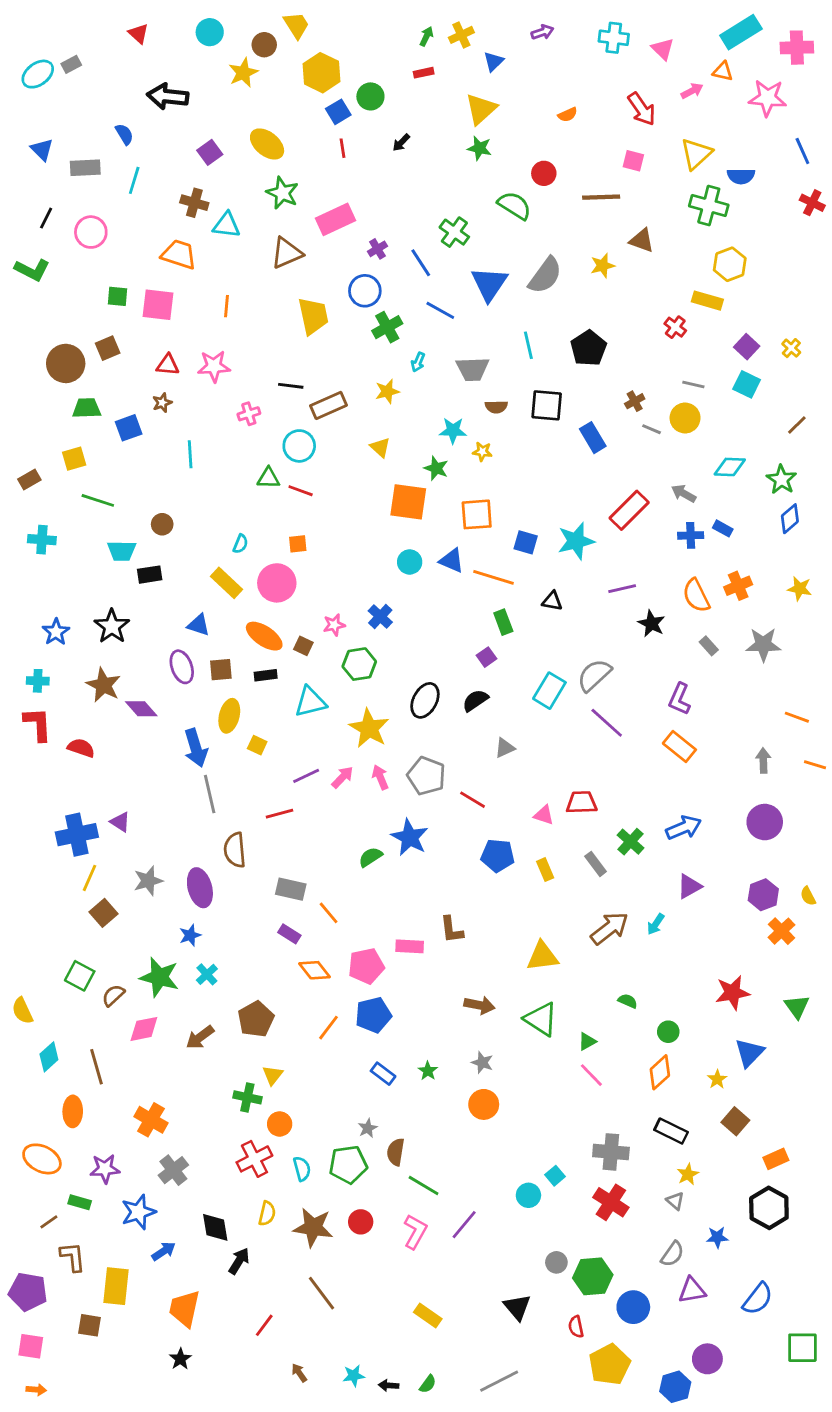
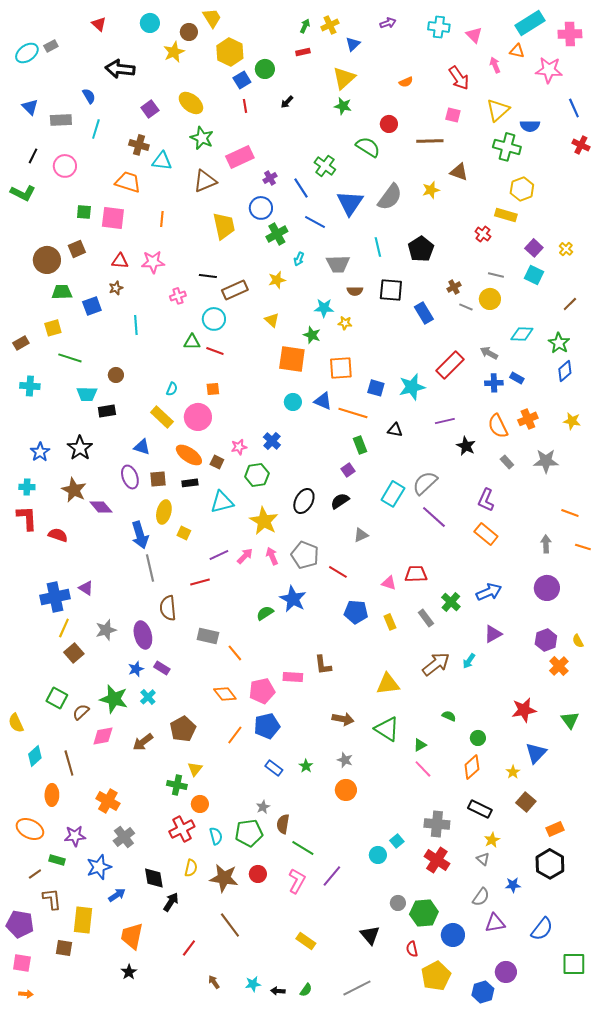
pink arrow: (692, 91) -> (495, 65), turned -84
purple rectangle: (289, 934) -> (162, 668), moved

